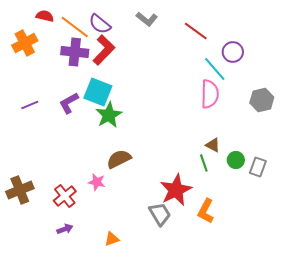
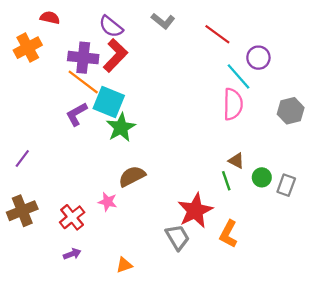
orange line: (75, 27) -> (83, 82), moved
purple line: (30, 105) -> (22, 159), moved, turned -30

